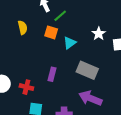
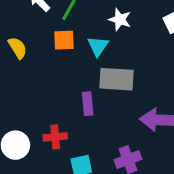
white star: (99, 34) -> (120, 19), moved
gray rectangle: (87, 70) -> (116, 79), moved

